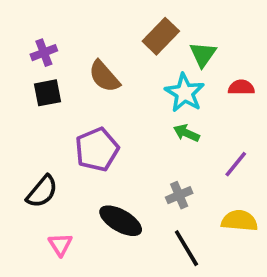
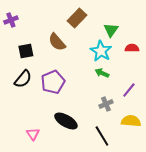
brown rectangle: (161, 36) -> (77, 18), moved
purple cross: (44, 53) -> (11, 20), moved
black semicircle: (42, 192) -> (23, 79), moved
gray cross: (179, 195) -> (106, 104), moved

